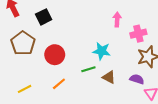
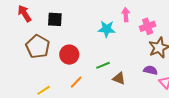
black square: (44, 17) -> (55, 19), turned 35
cyan star: (102, 51) -> (107, 29), moved
brown triangle: (109, 77) -> (119, 78), moved

